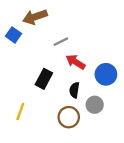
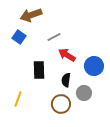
blue square: (14, 35) -> (19, 37), moved
black rectangle: (44, 79) -> (39, 70), turned -30

